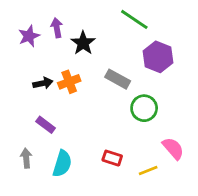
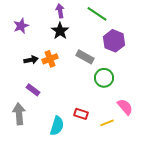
purple arrow: (57, 28) -> (60, 11), moved
gray arrow: (26, 158) -> (19, 114), size x1.5
cyan semicircle: (62, 164) -> (57, 126), moved

